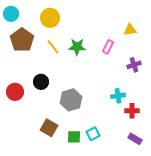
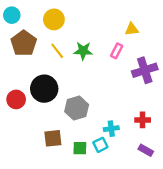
yellow triangle: (130, 30) -> (132, 29), moved
purple cross: (134, 65) -> (145, 70), size x1.6
black circle: (41, 82) -> (44, 89), size x1.6
cyan cross: (118, 96) -> (111, 129), moved
brown square: (49, 128) -> (53, 138), turned -36

